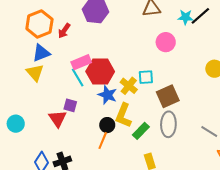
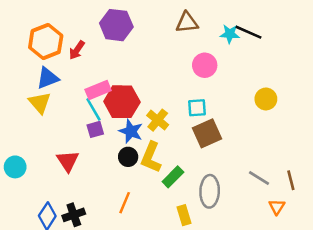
black line: (200, 16) -> (249, 32), turned 65
cyan square: (146, 77) -> (197, 108), moved
purple square: (70, 105) -> (95, 129), moved, turned -32
gray ellipse: (168, 124) -> (210, 191), moved
black circle: (107, 125) -> (128, 157), moved
orange line: (103, 141) -> (125, 203), moved

